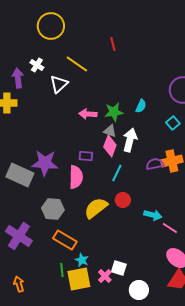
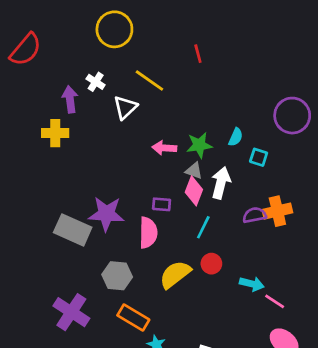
cyan square: (173, 123) -> (259, 157), moved, turned -32

